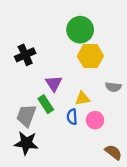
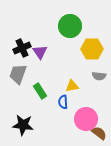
yellow hexagon: (90, 56) -> (92, 49), moved
purple triangle: (54, 84) -> (40, 52), moved
gray trapezoid: (26, 116) -> (18, 74), moved
pink circle: (95, 120) -> (86, 119), moved, size x1.5

